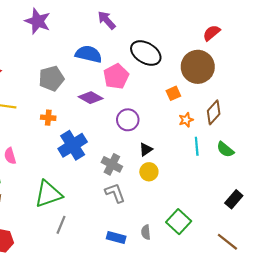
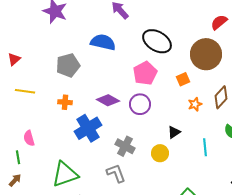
pink pentagon: (116, 76) -> (145, 73), moved
purple diamond: (91, 98) -> (108, 100), moved
cyan line: (197, 146) -> (205, 147), moved
black triangle: (146, 150) -> (174, 132), moved
gray L-shape: (115, 193) -> (116, 173), moved

